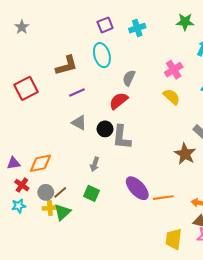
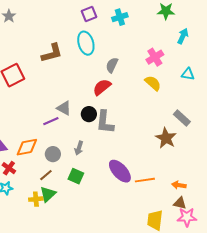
purple line: (77, 93) -> (51, 121), moved
gray circle: (46, 192) -> (53, 154), moved
yellow cross: (50, 208) -> (36, 199), moved

